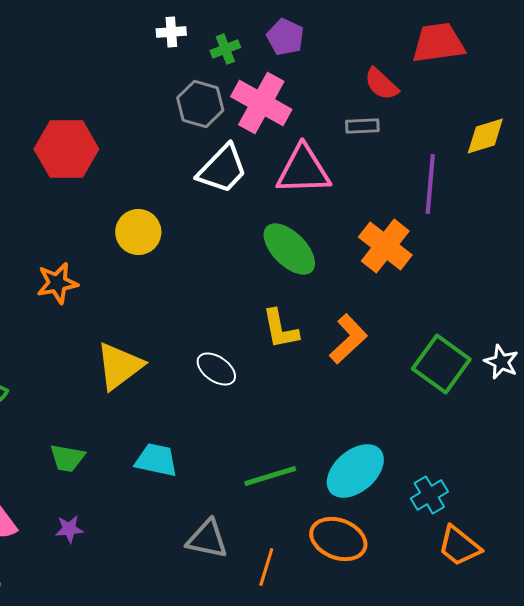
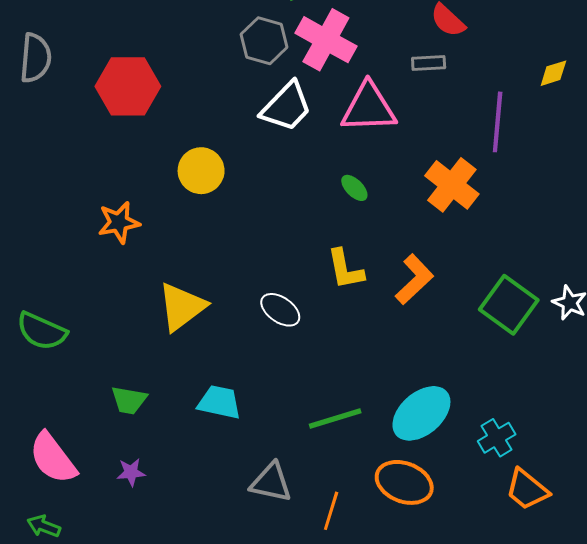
yellow diamond: (485, 136) -> (553, 73), size x0.7
green ellipse: (289, 249) -> (354, 188), size x0.5

